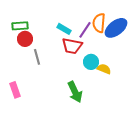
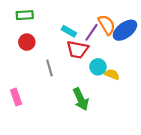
orange semicircle: (99, 23) -> (107, 25), turned 144
green rectangle: (20, 26) -> (25, 15), moved
gray line: (37, 57) -> (49, 68), moved

